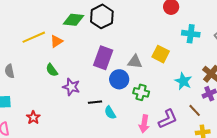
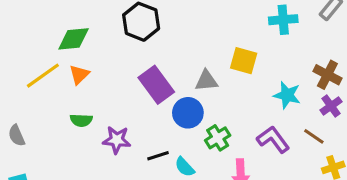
green diamond: (73, 20) -> (74, 39), moved
purple rectangle: (103, 58) -> (156, 85), turned -45
green semicircle: (52, 70) -> (81, 120), turned -40
green cross: (141, 92) -> (218, 138), moved, turned -35
purple L-shape: (168, 119) -> (273, 139), moved, turned -90

